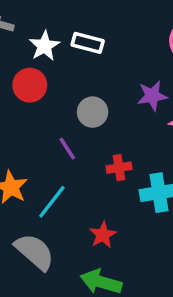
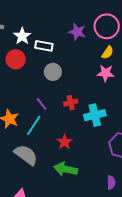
white rectangle: (88, 43) -> (44, 46), moved
purple star: (152, 96) -> (77, 32), moved, turned 30
purple line: (67, 149) -> (42, 104), moved

